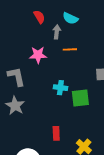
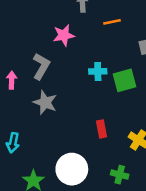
orange line: (70, 49) -> (112, 22), moved
gray L-shape: (16, 77) -> (41, 66), turned 50

